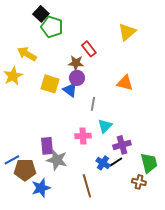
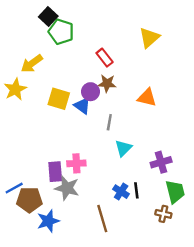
yellow arrow: (27, 54) -> (32, 63), turned -66
brown star: (76, 63) -> (107, 83), moved
pink cross: (83, 136) -> (76, 163), moved
purple cross: (122, 145) -> (161, 162), moved
black line: (116, 162) -> (136, 190), turned -64

